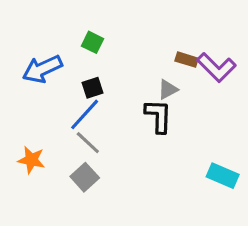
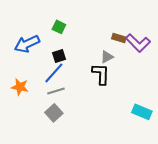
gray line: (88, 143) -> (56, 91), turned -60
orange star: (31, 160) -> (20, 87), moved

